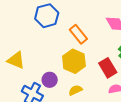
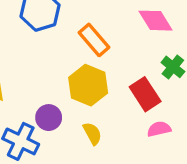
yellow semicircle: (75, 90) -> (92, 133), turned 88

